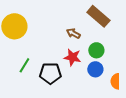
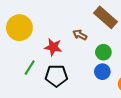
red star: (72, 57) -> (53, 47), moved

